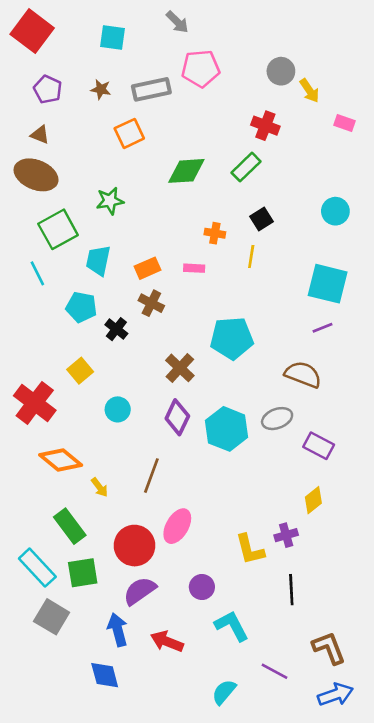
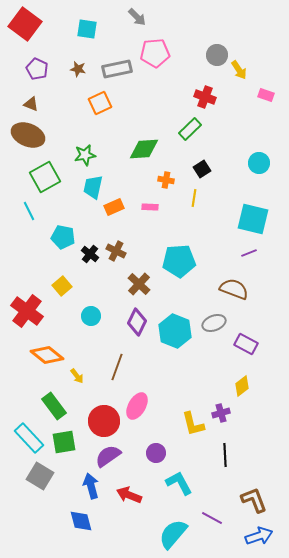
green diamond: (186, 171) -> (144, 149), moved
cyan trapezoid: (98, 260) -> (93, 187), moved
brown cross: (151, 303) -> (116, 251), moved
cyan semicircle: (224, 692) -> (173, 534), size x1.5

